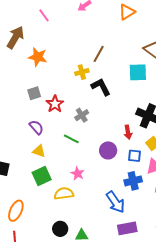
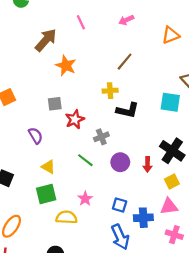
brown line: (99, 54) -> (125, 62), moved
black L-shape: (101, 87) -> (128, 110), turned 120
purple semicircle: (36, 127) -> (36, 136), moved
purple circle: (108, 150) -> (120, 162), moved
blue square: (134, 156) -> (120, 205), moved

